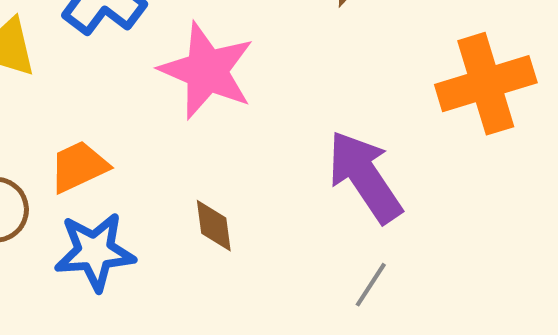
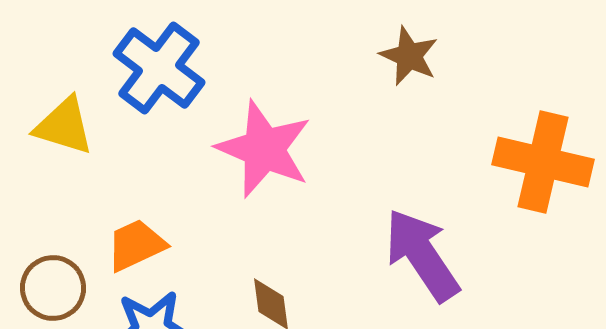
orange cross: (486, 84) -> (543, 162), turned 30

